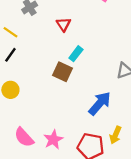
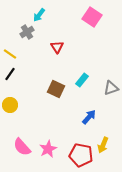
cyan rectangle: (76, 54) -> (82, 80), moved
blue arrow: (100, 103) -> (89, 117), size x0.7

